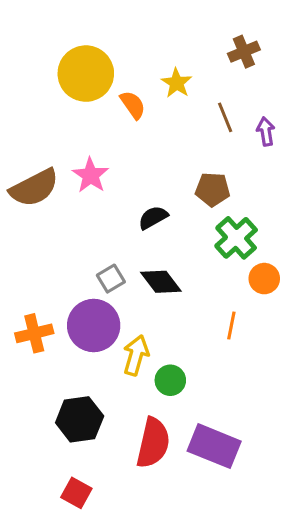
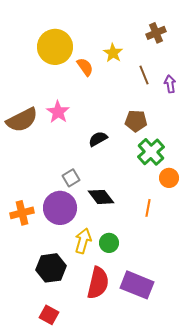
black diamond: (161, 282) -> (101, 197), moved
yellow arrow: (136, 355) -> (83, 241), moved

